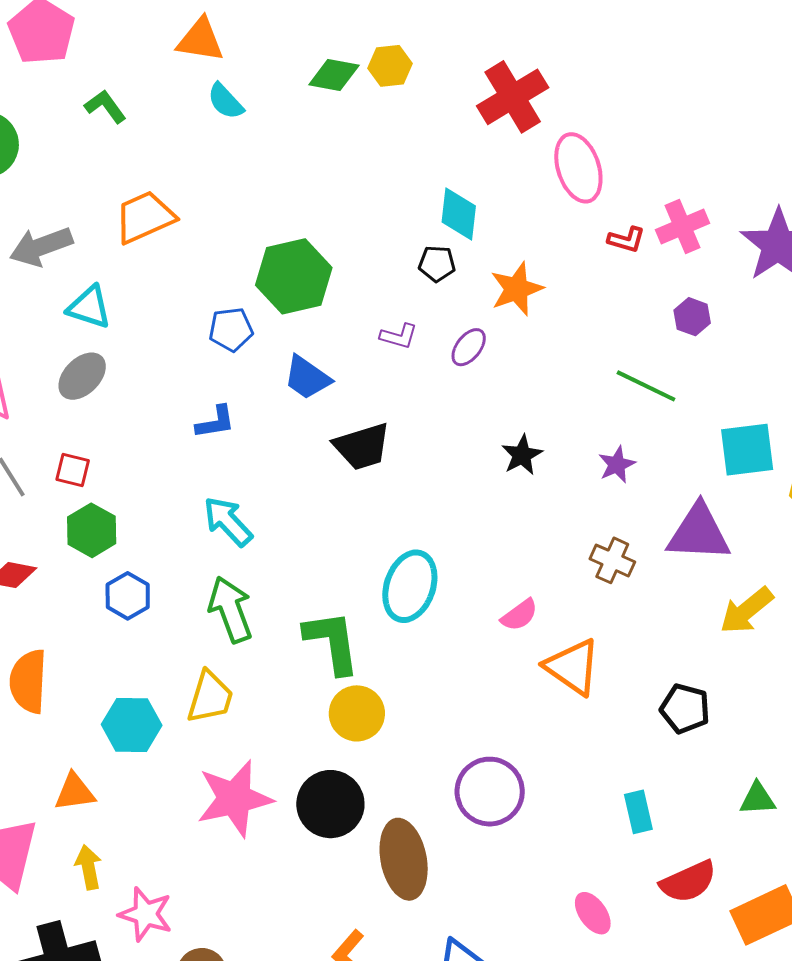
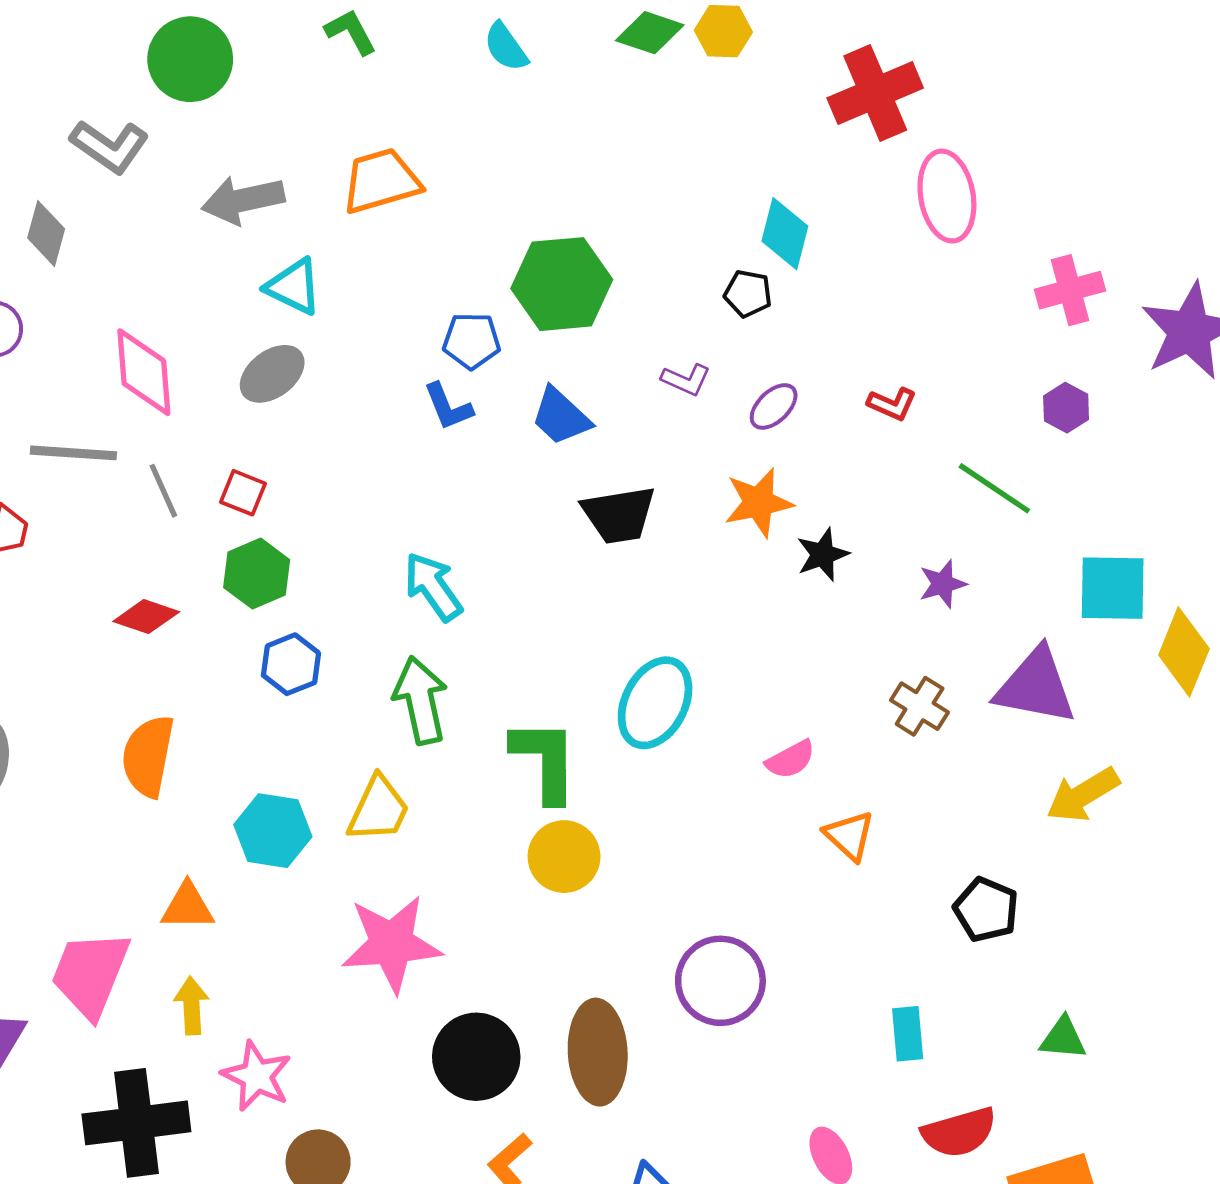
red L-shape: (626, 240) -> (892, 404), moved
orange star: (517, 289) -> (759, 503), moved
blue L-shape: (215, 422) -> (448, 407), moved, turned 69
orange triangle: (573, 667) -> (849, 836), size x0.7
black circle: (330, 804) -> (476, 1057), moved

